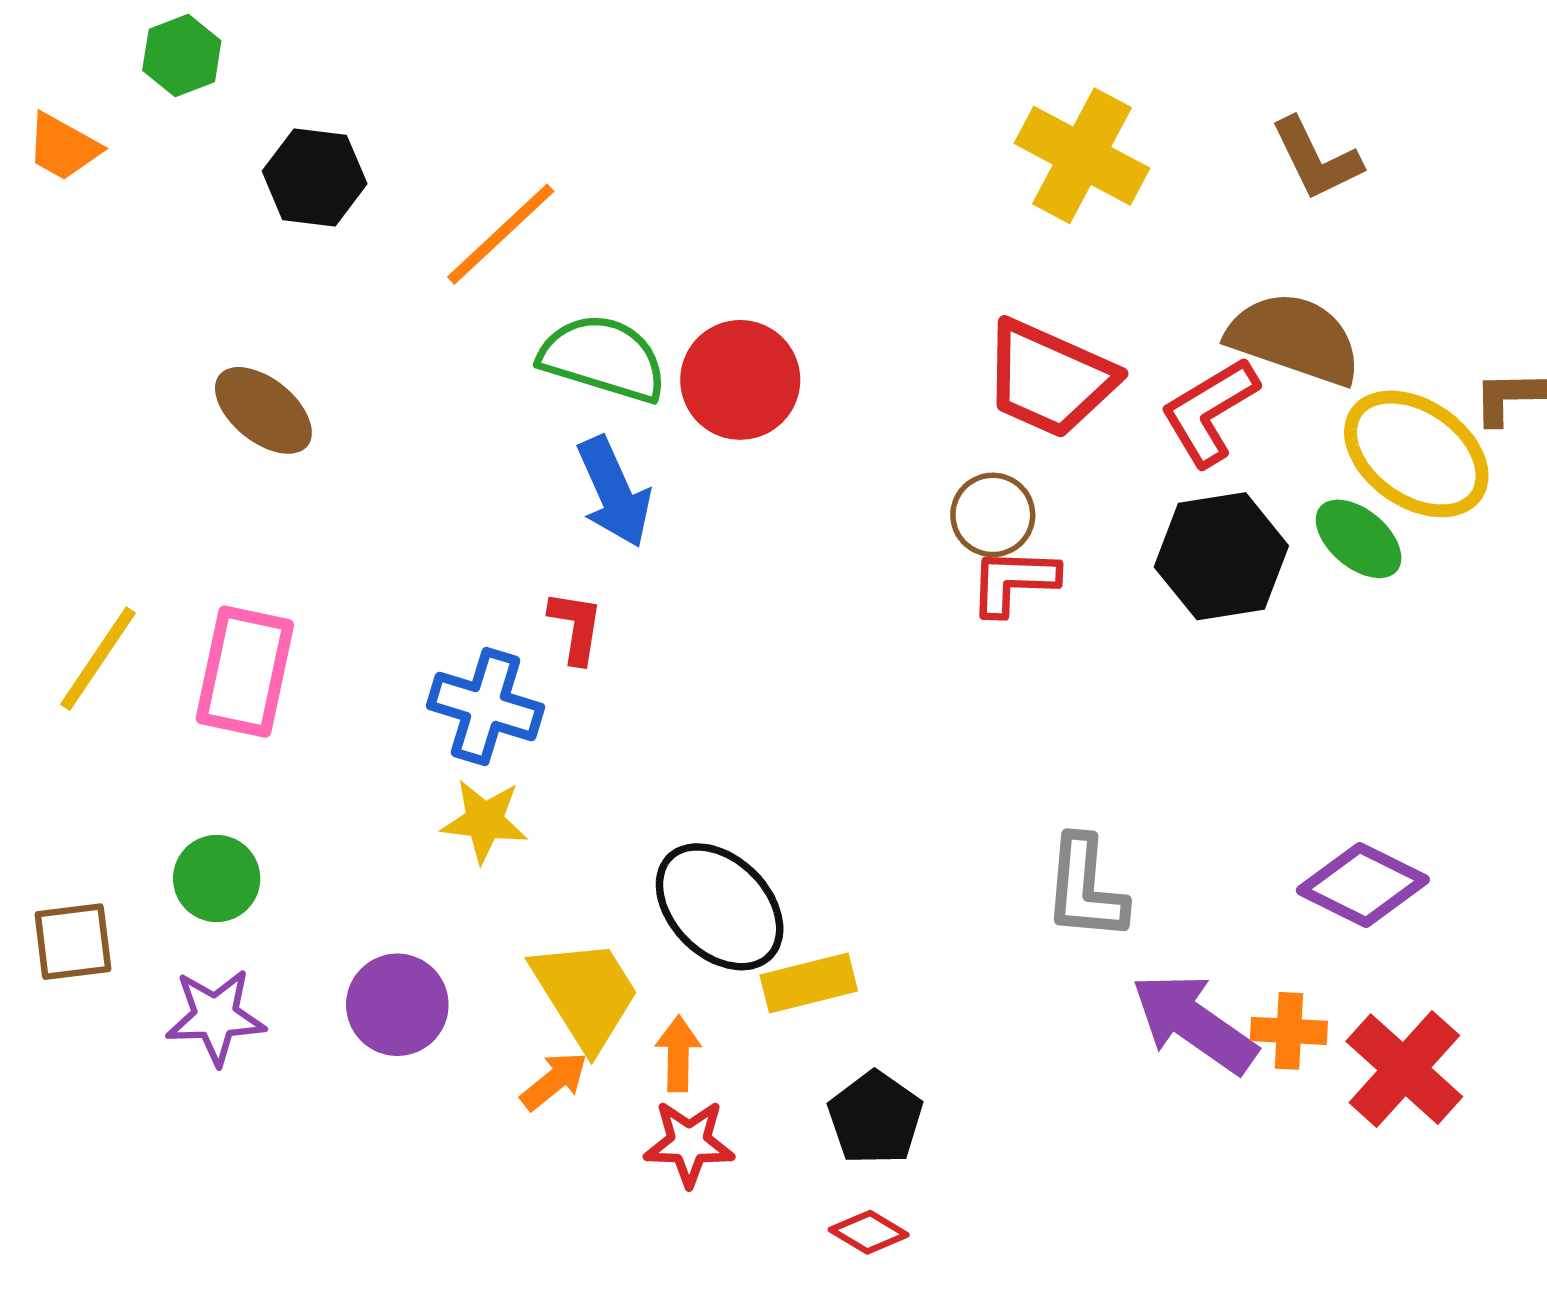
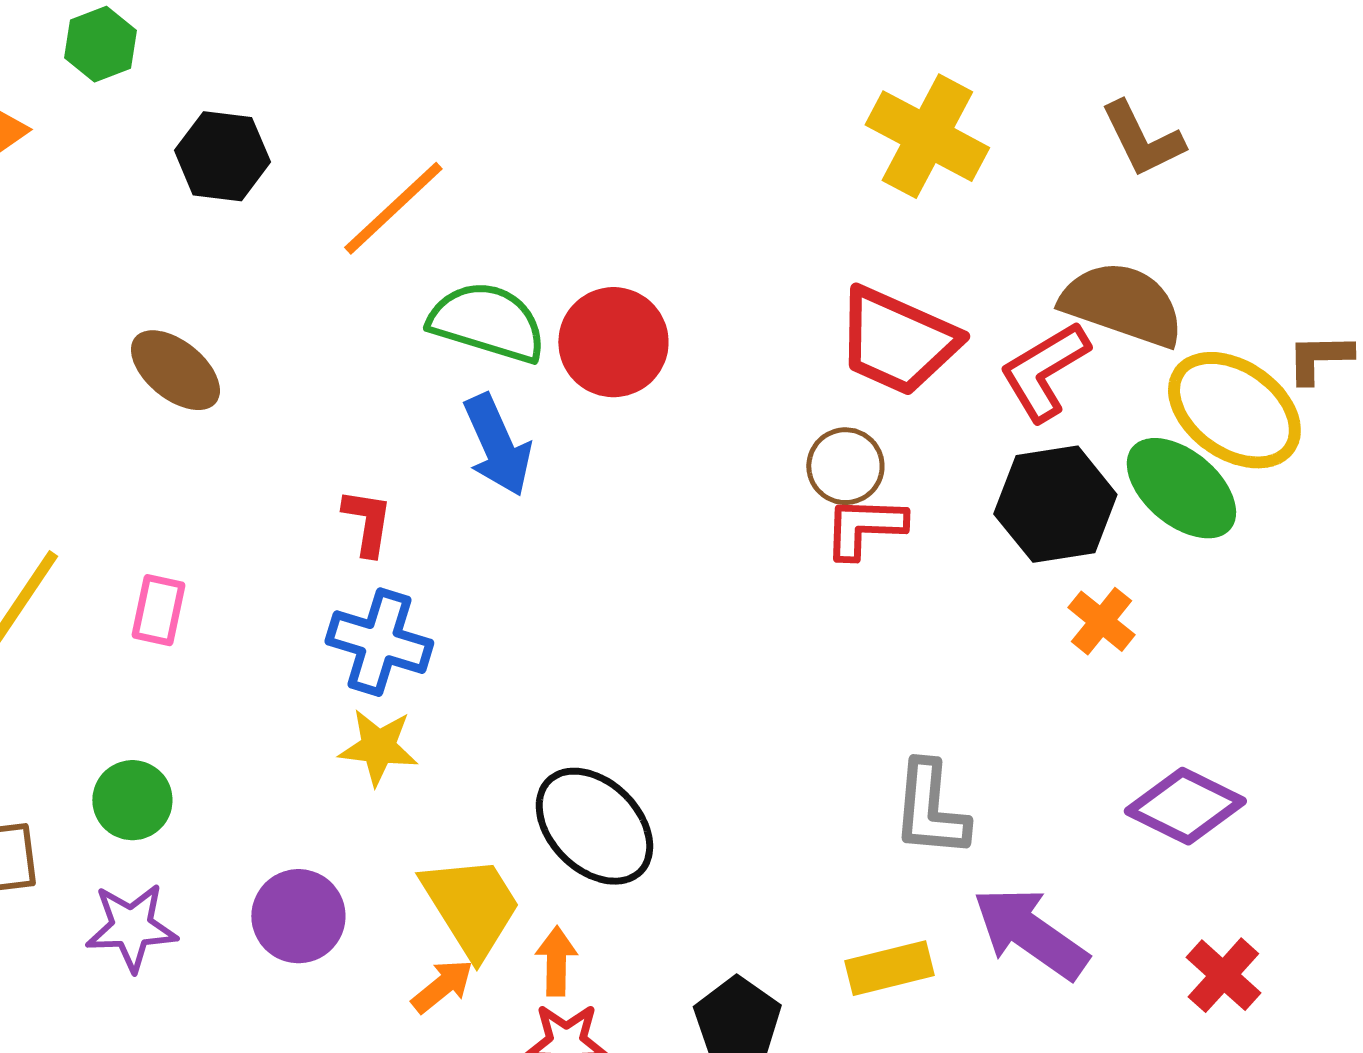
green ellipse: (1359, 539) -> (1181, 488), size x1.4
red L-shape: (576, 627) -> (367, 522), moved
pink rectangle: (245, 672) -> (158, 610), size x0.6
yellow rectangle: (809, 983) -> (889, 968), moved
orange cross: (1289, 1031) -> (1101, 621), moved, turned 36
red cross: (1404, 1069) -> (1223, 975), size x0.7

